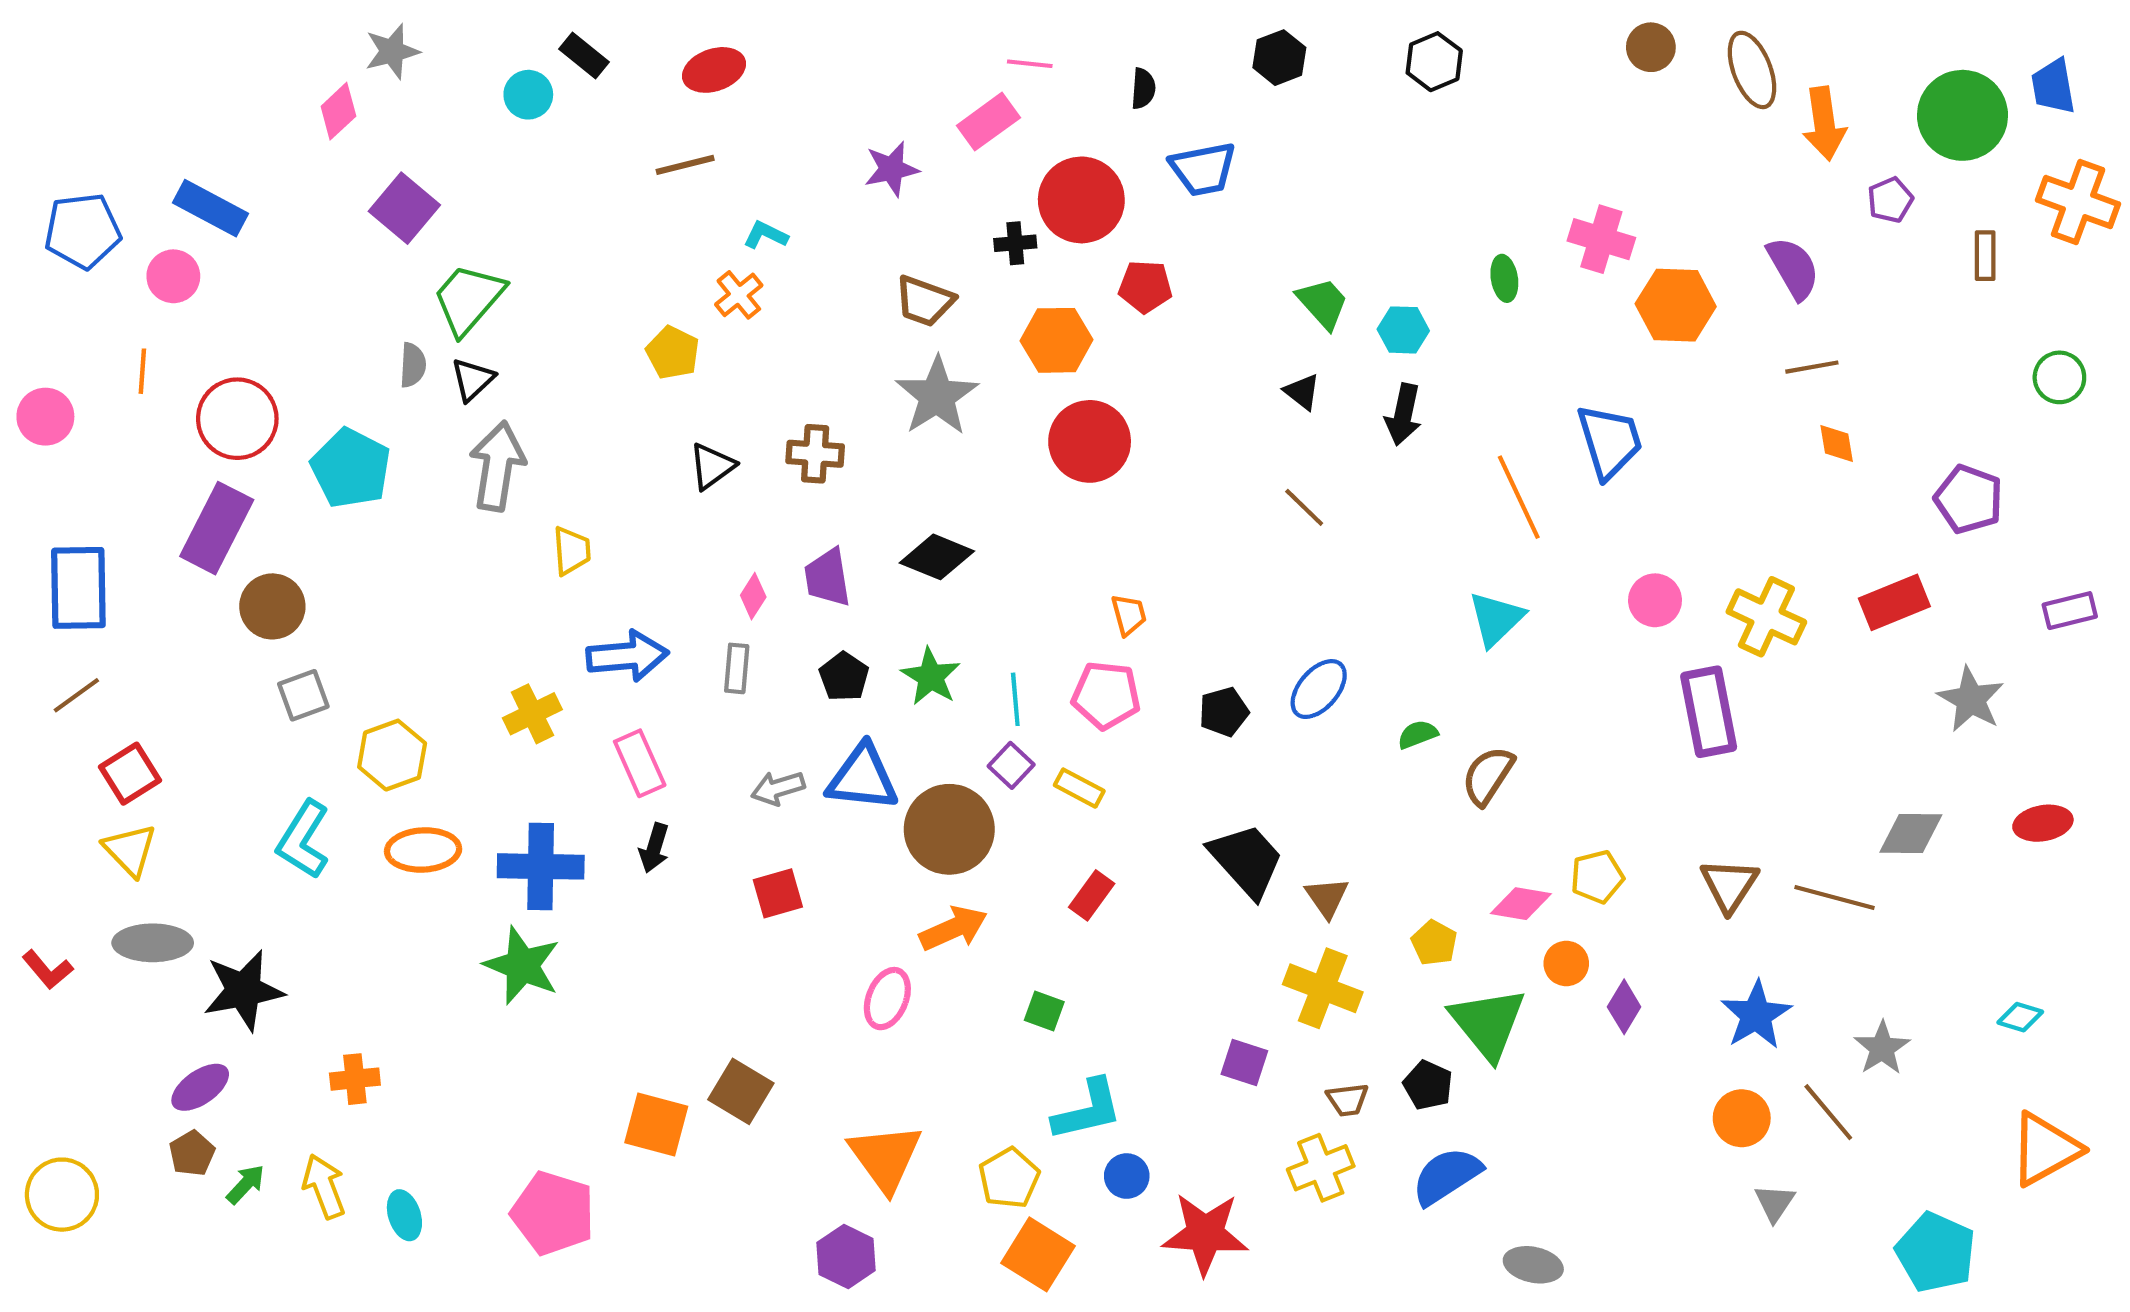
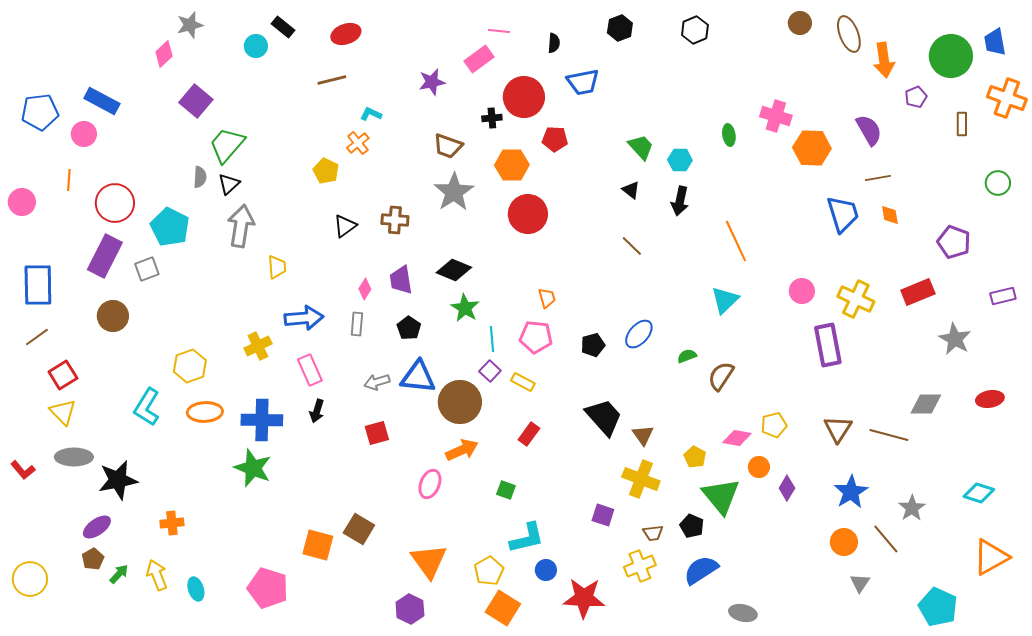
blue trapezoid: (1610, 441) -> (843, 214), moved
brown circle: (272, 606) -> (113, 316), moved
green star: (931, 677) -> (465, 308), moved
gray square: (303, 695) -> (147, 269), moved
cyan diamond: (2020, 1017) -> (979, 493), size x1.4

